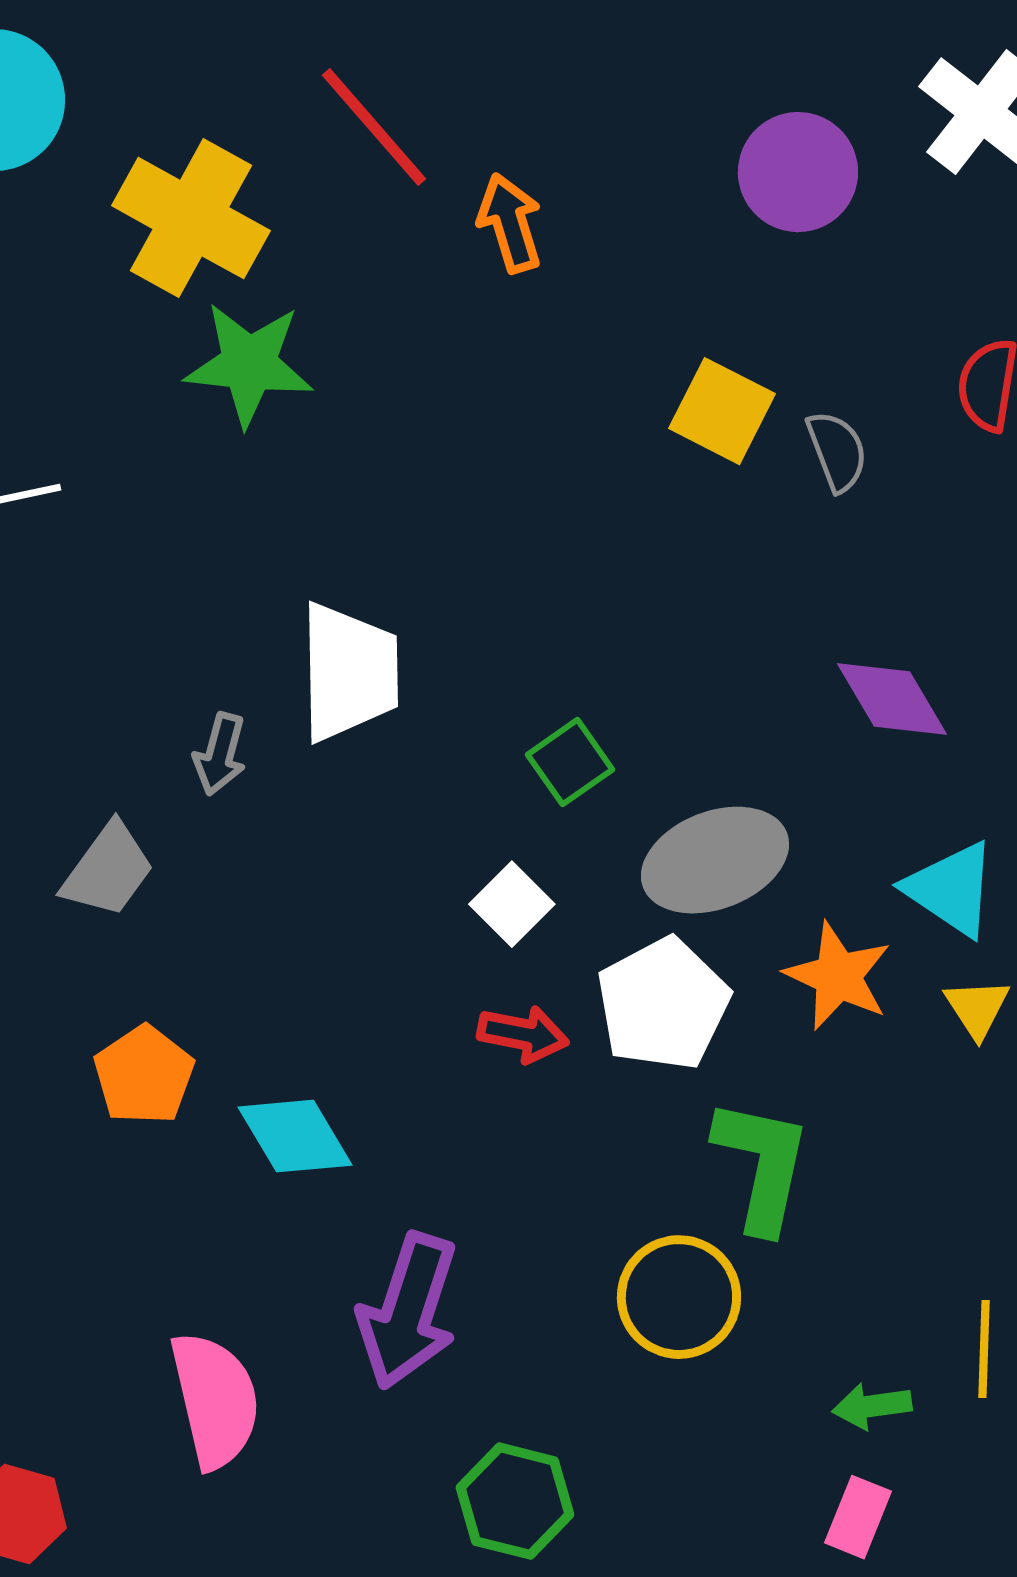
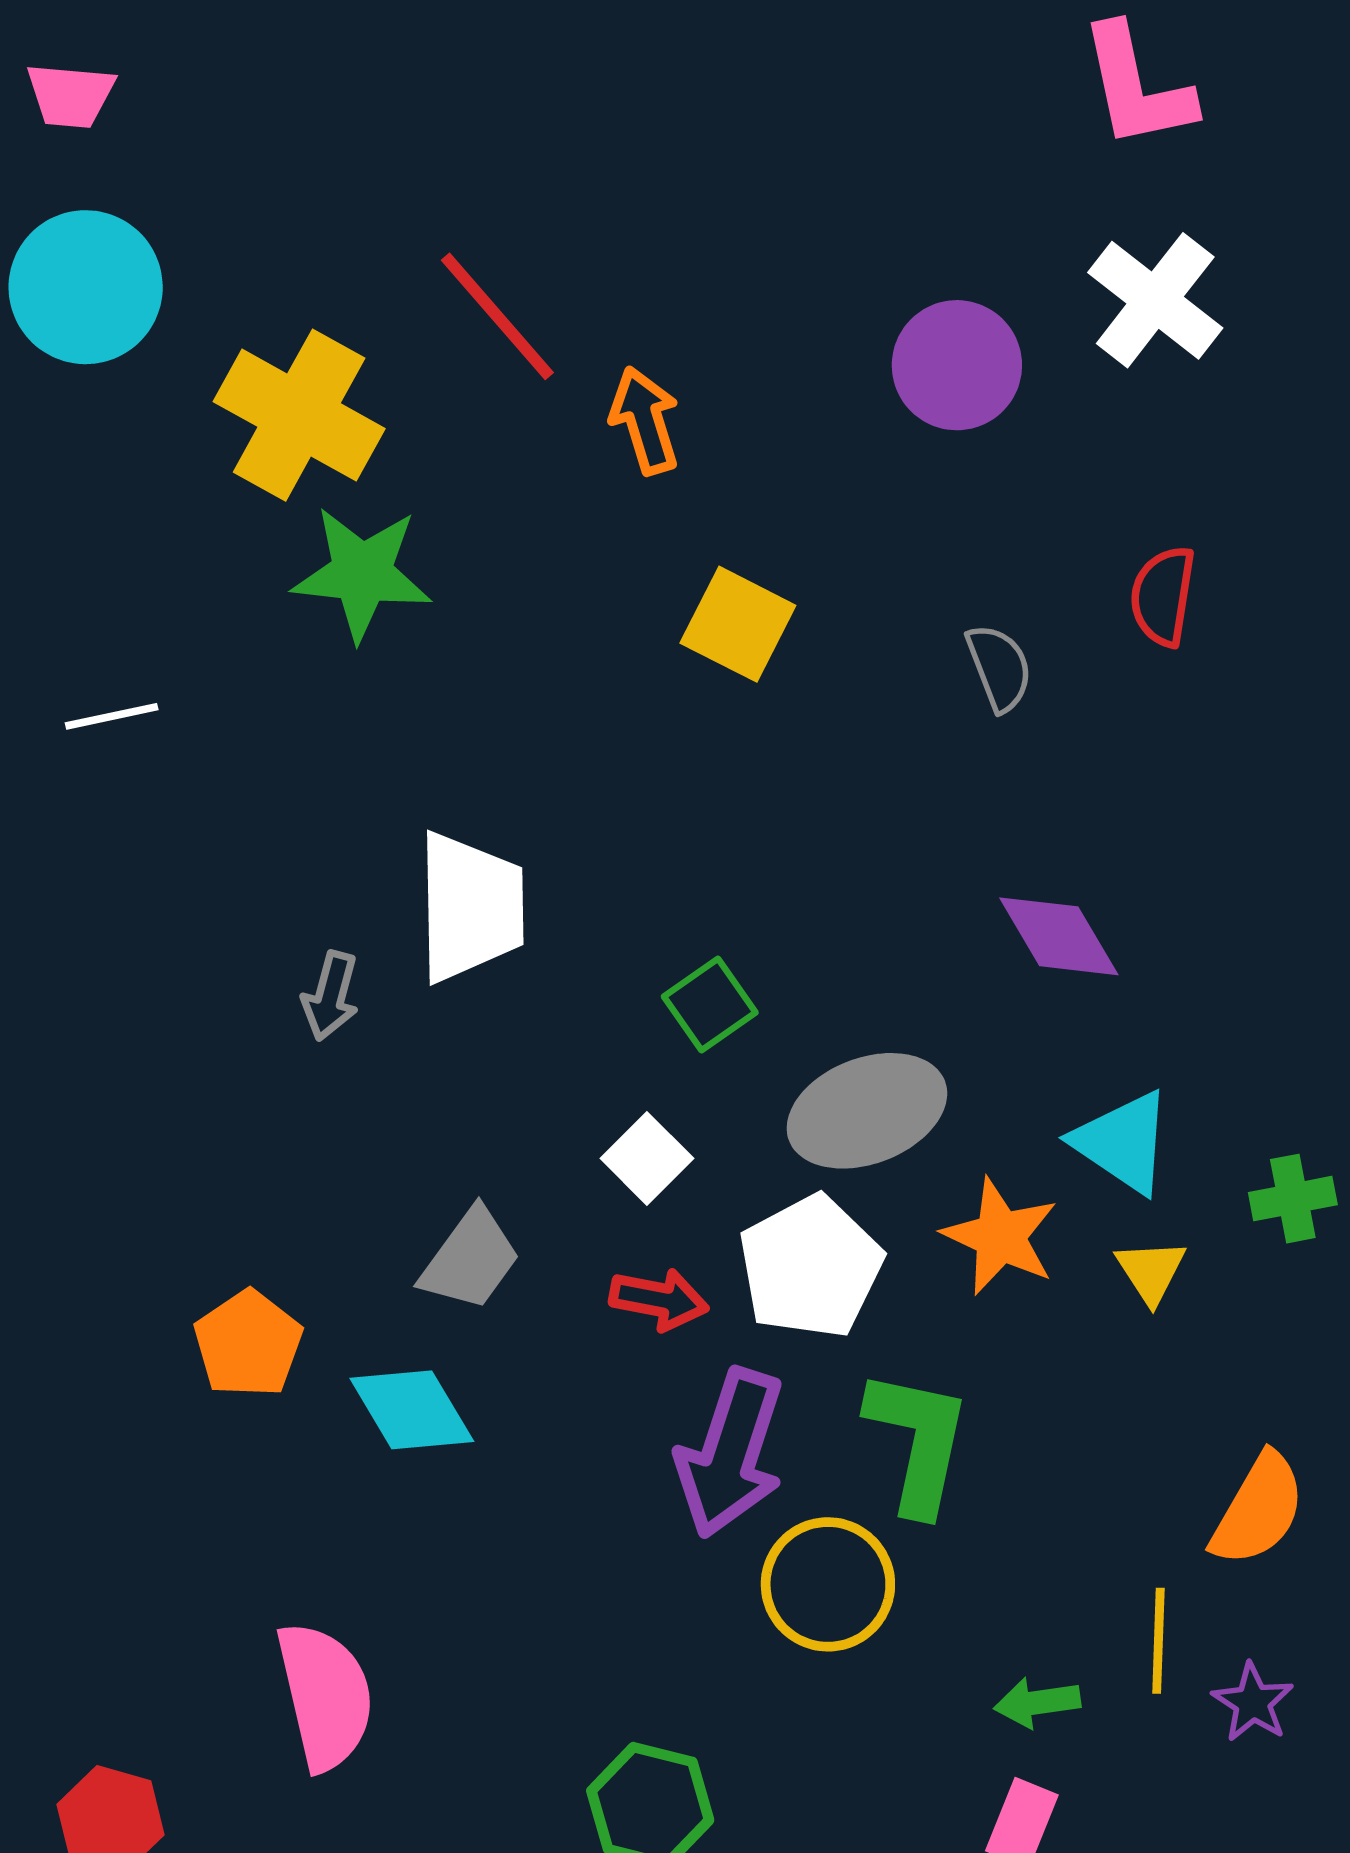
yellow square: (722, 411) -> (738, 624), moved
gray trapezoid: (108, 870) -> (470, 1259), moved
purple arrow: (408, 1311) -> (730, 1453), moved

